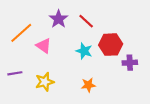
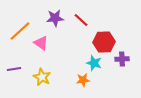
purple star: (59, 19) -> (55, 18), turned 30
cyan star: (84, 51) -> (94, 63), moved
yellow star: (45, 82) -> (42, 77), turned -30

